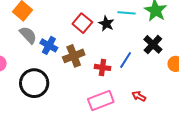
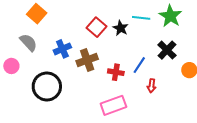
gray semicircle: (28, 35) -> (28, 43), moved
blue cross: (49, 45) -> (62, 49), turned 36
red arrow: (139, 96) -> (151, 86), moved, turned -112

